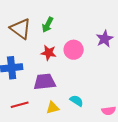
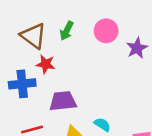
pink circle: (74, 50) -> (106, 31), moved
red star: (49, 53) -> (46, 64), moved

